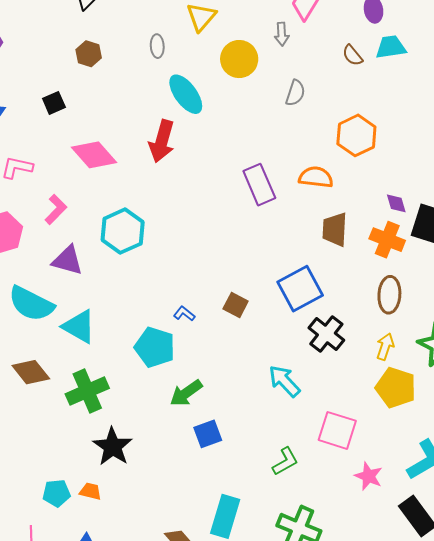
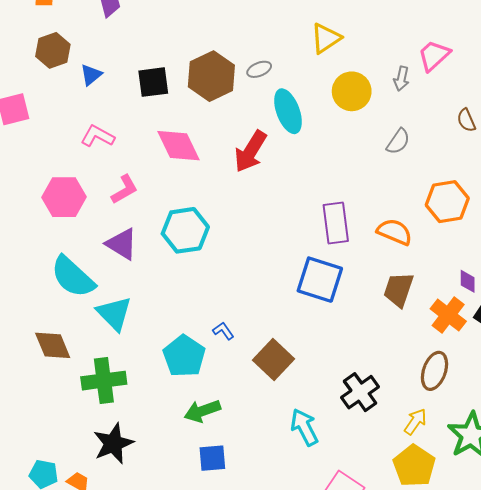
gray ellipse: (157, 46) -> (259, 69), moved, turned 55
brown hexagon: (89, 54) -> (211, 76), moved, size x1.8
black square: (54, 103) -> (153, 82), size x1.4
blue square: (300, 289) -> (320, 280), moved, turned 30
brown square: (236, 305) -> (273, 360), moved, size x1.5

